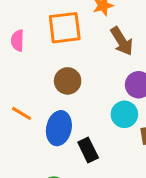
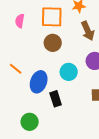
brown circle: (68, 81) -> (53, 43), moved
cyan circle: (124, 114) -> (69, 72), moved

